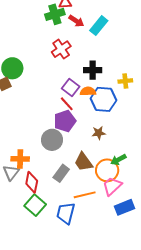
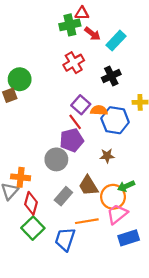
black cross: (93, 70) -> (111, 76), moved, turned -30

